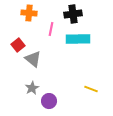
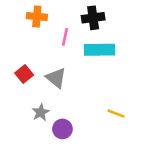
red square: (18, 45) -> (24, 74), moved
gray triangle: (33, 59) -> (56, 78), moved

